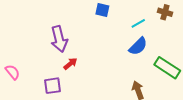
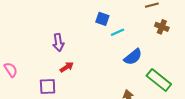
cyan line: (138, 23) -> (117, 32), moved
purple arrow: (59, 39) -> (58, 43), size x0.7

